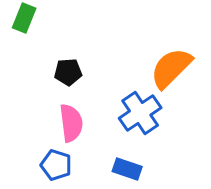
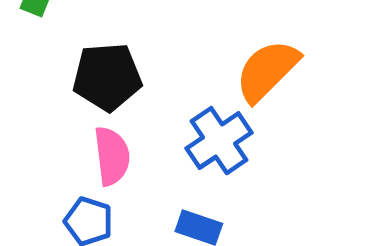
black pentagon: (68, 72) -> (107, 77), size x1.6

